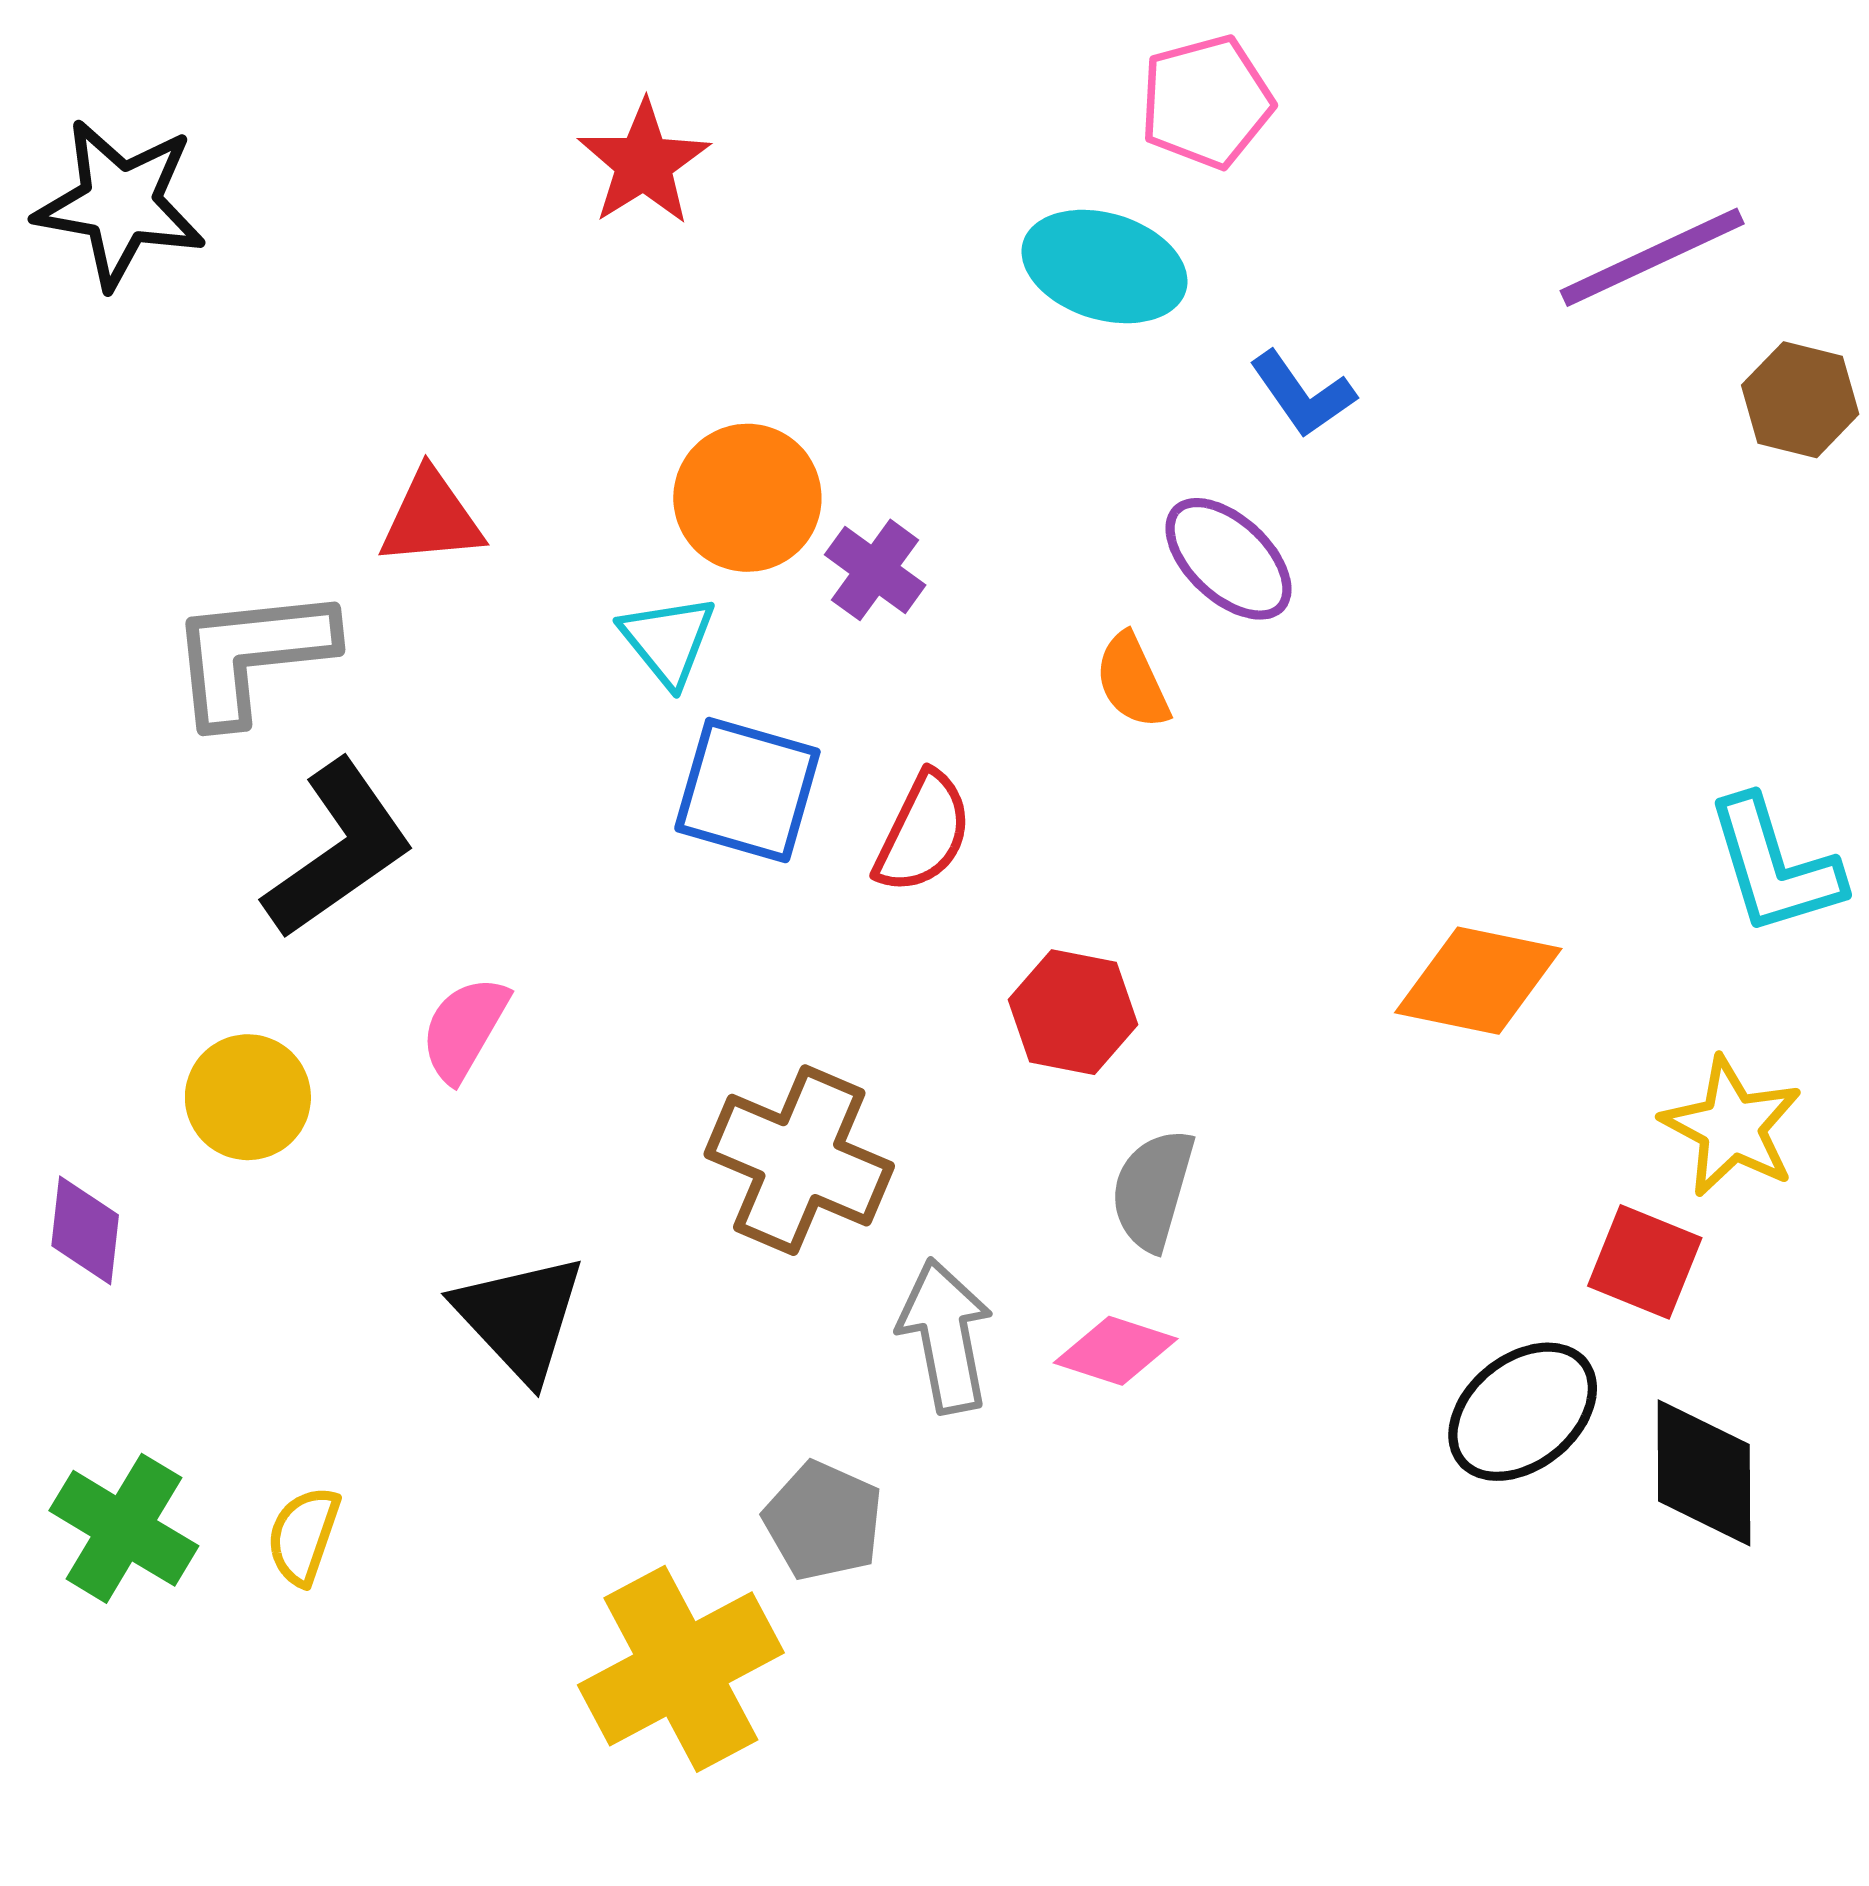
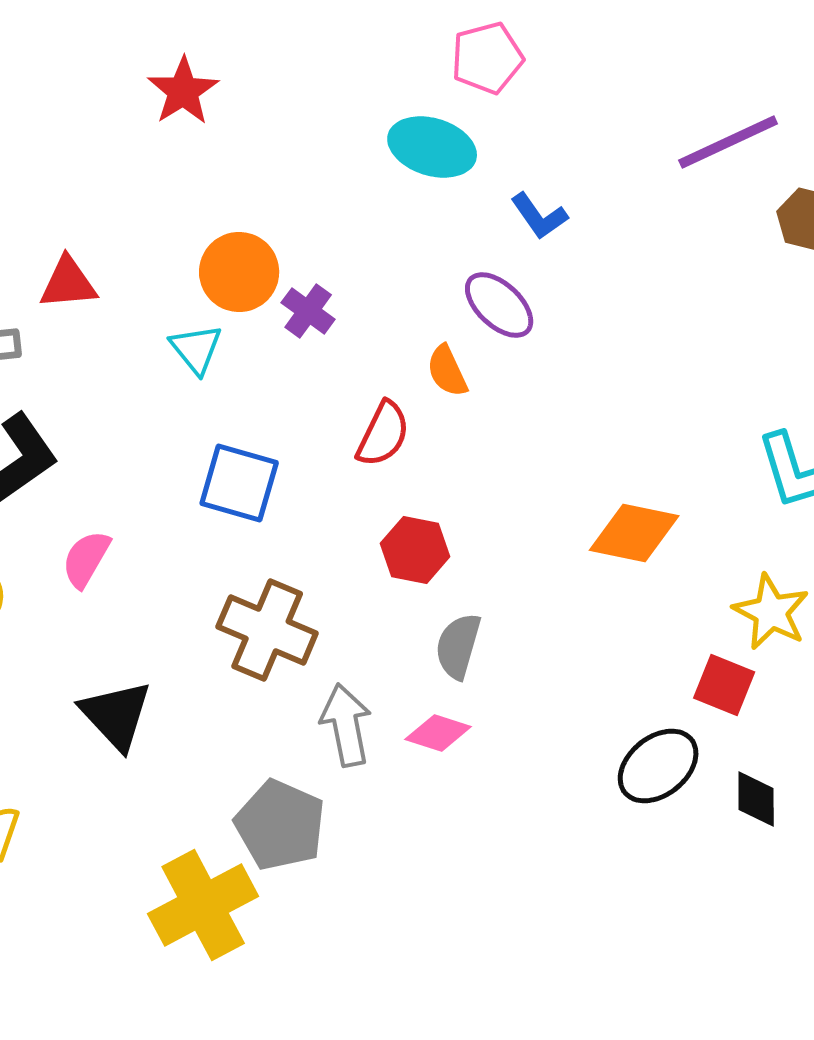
blue square: (747, 790) -> (239, 483), moved
red semicircle: (923, 833) -> (383, 434), moved
black diamond: (1704, 1473) -> (756, 799), size x0.7
gray pentagon: (823, 1521) -> (280, 825), size x1.4

